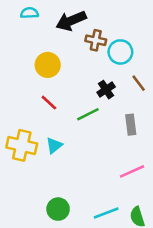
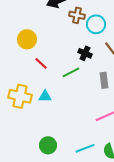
yellow circle: (48, 65) -> (27, 39), moved
black cross: (106, 90) -> (85, 53), turned -32
cyan triangle: (54, 145) -> (45, 96), turned 40

